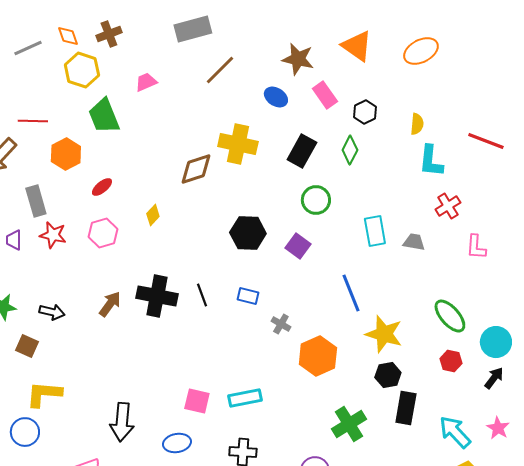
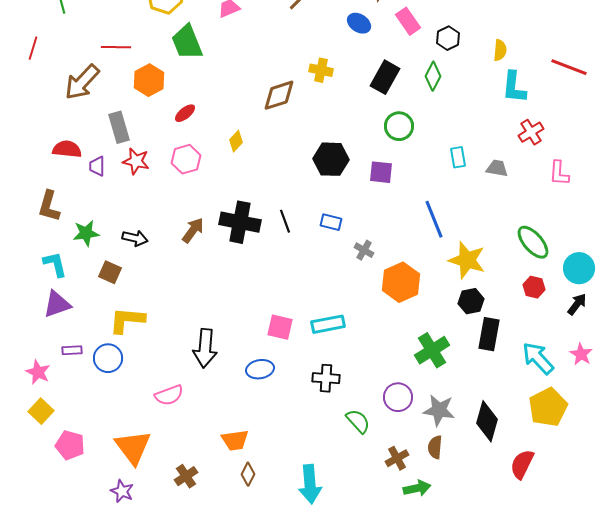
yellow cross: (238, 144) -> (321, 70), size x0.6
cyan rectangle: (375, 231) -> (458, 157), size x0.7
purple square: (298, 246) -> (381, 172), turned -30

